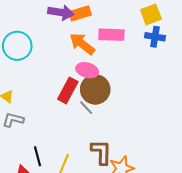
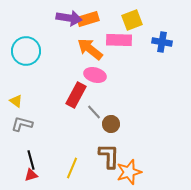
yellow square: (151, 14) -> (132, 20), moved
brown circle: (95, 89) -> (111, 124), moved, size x0.6
black line: (37, 156) -> (31, 160), moved

